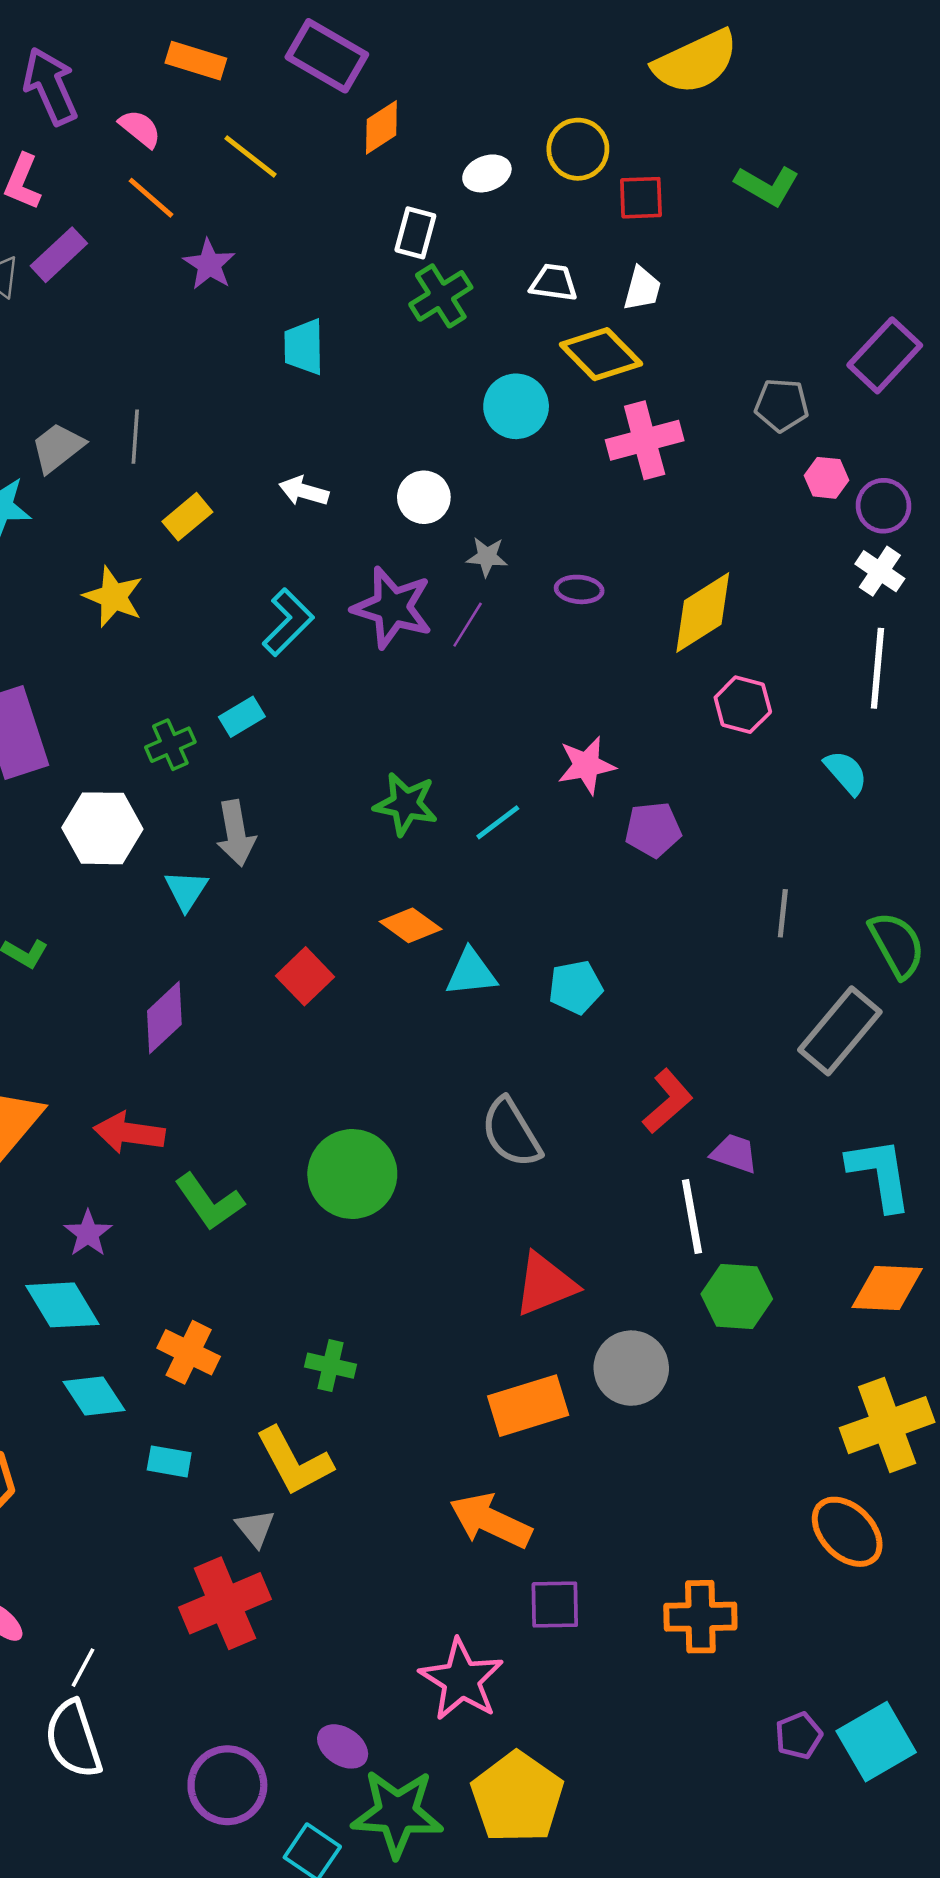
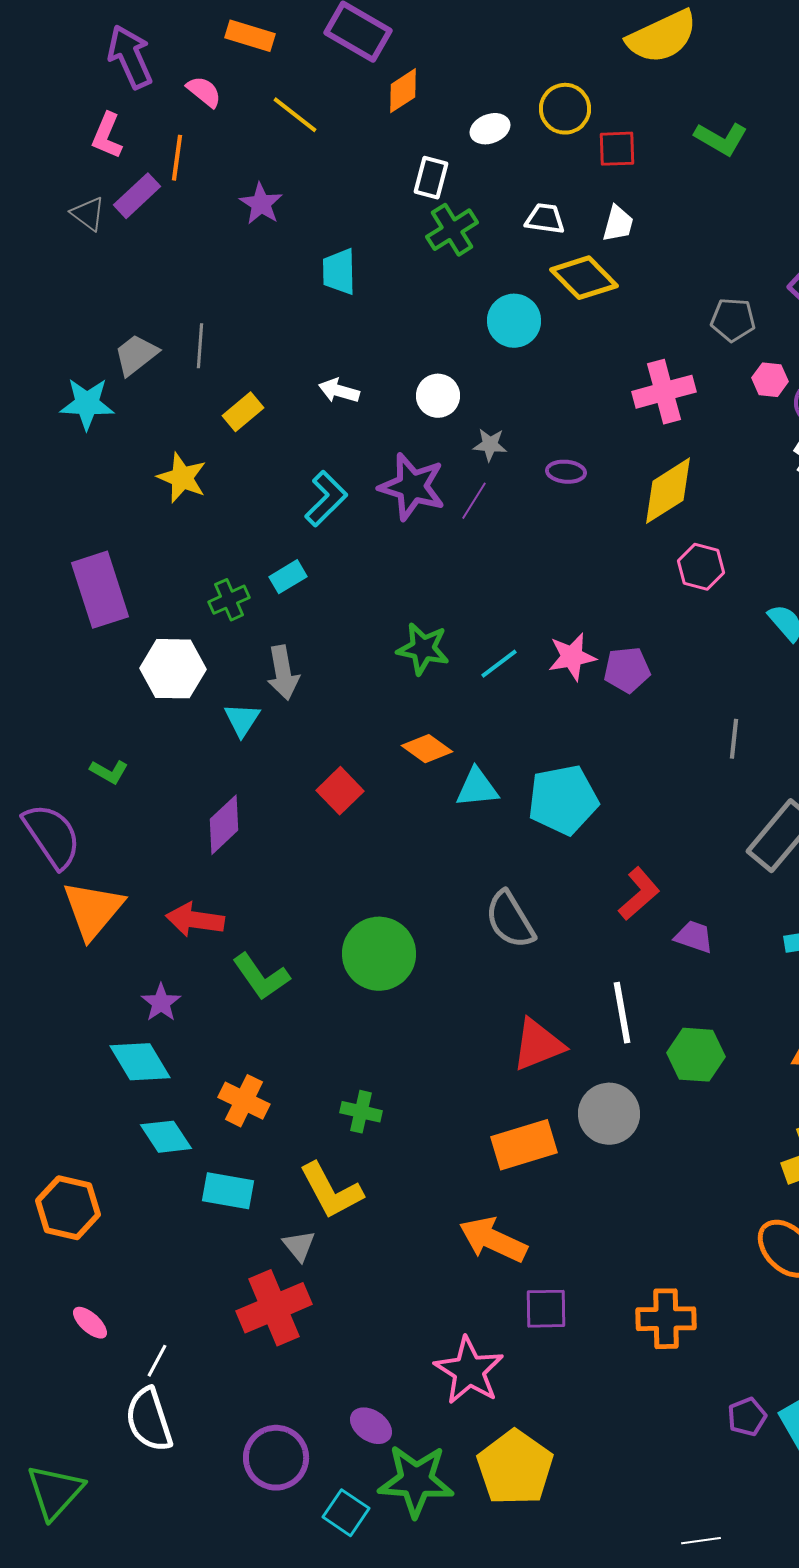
orange line: (151, 198) -> (177, 158), moved, turned 57
pink cross: (645, 440) -> (664, 392), moved
pink star: (586, 765) -> (572, 657), moved
cyan pentagon: (575, 987) -> (563, 800), size x1.6
white line: (692, 1216) -> (622, 1013), moved
cyan rectangle: (169, 1461) -> (228, 1191), size x1.4

